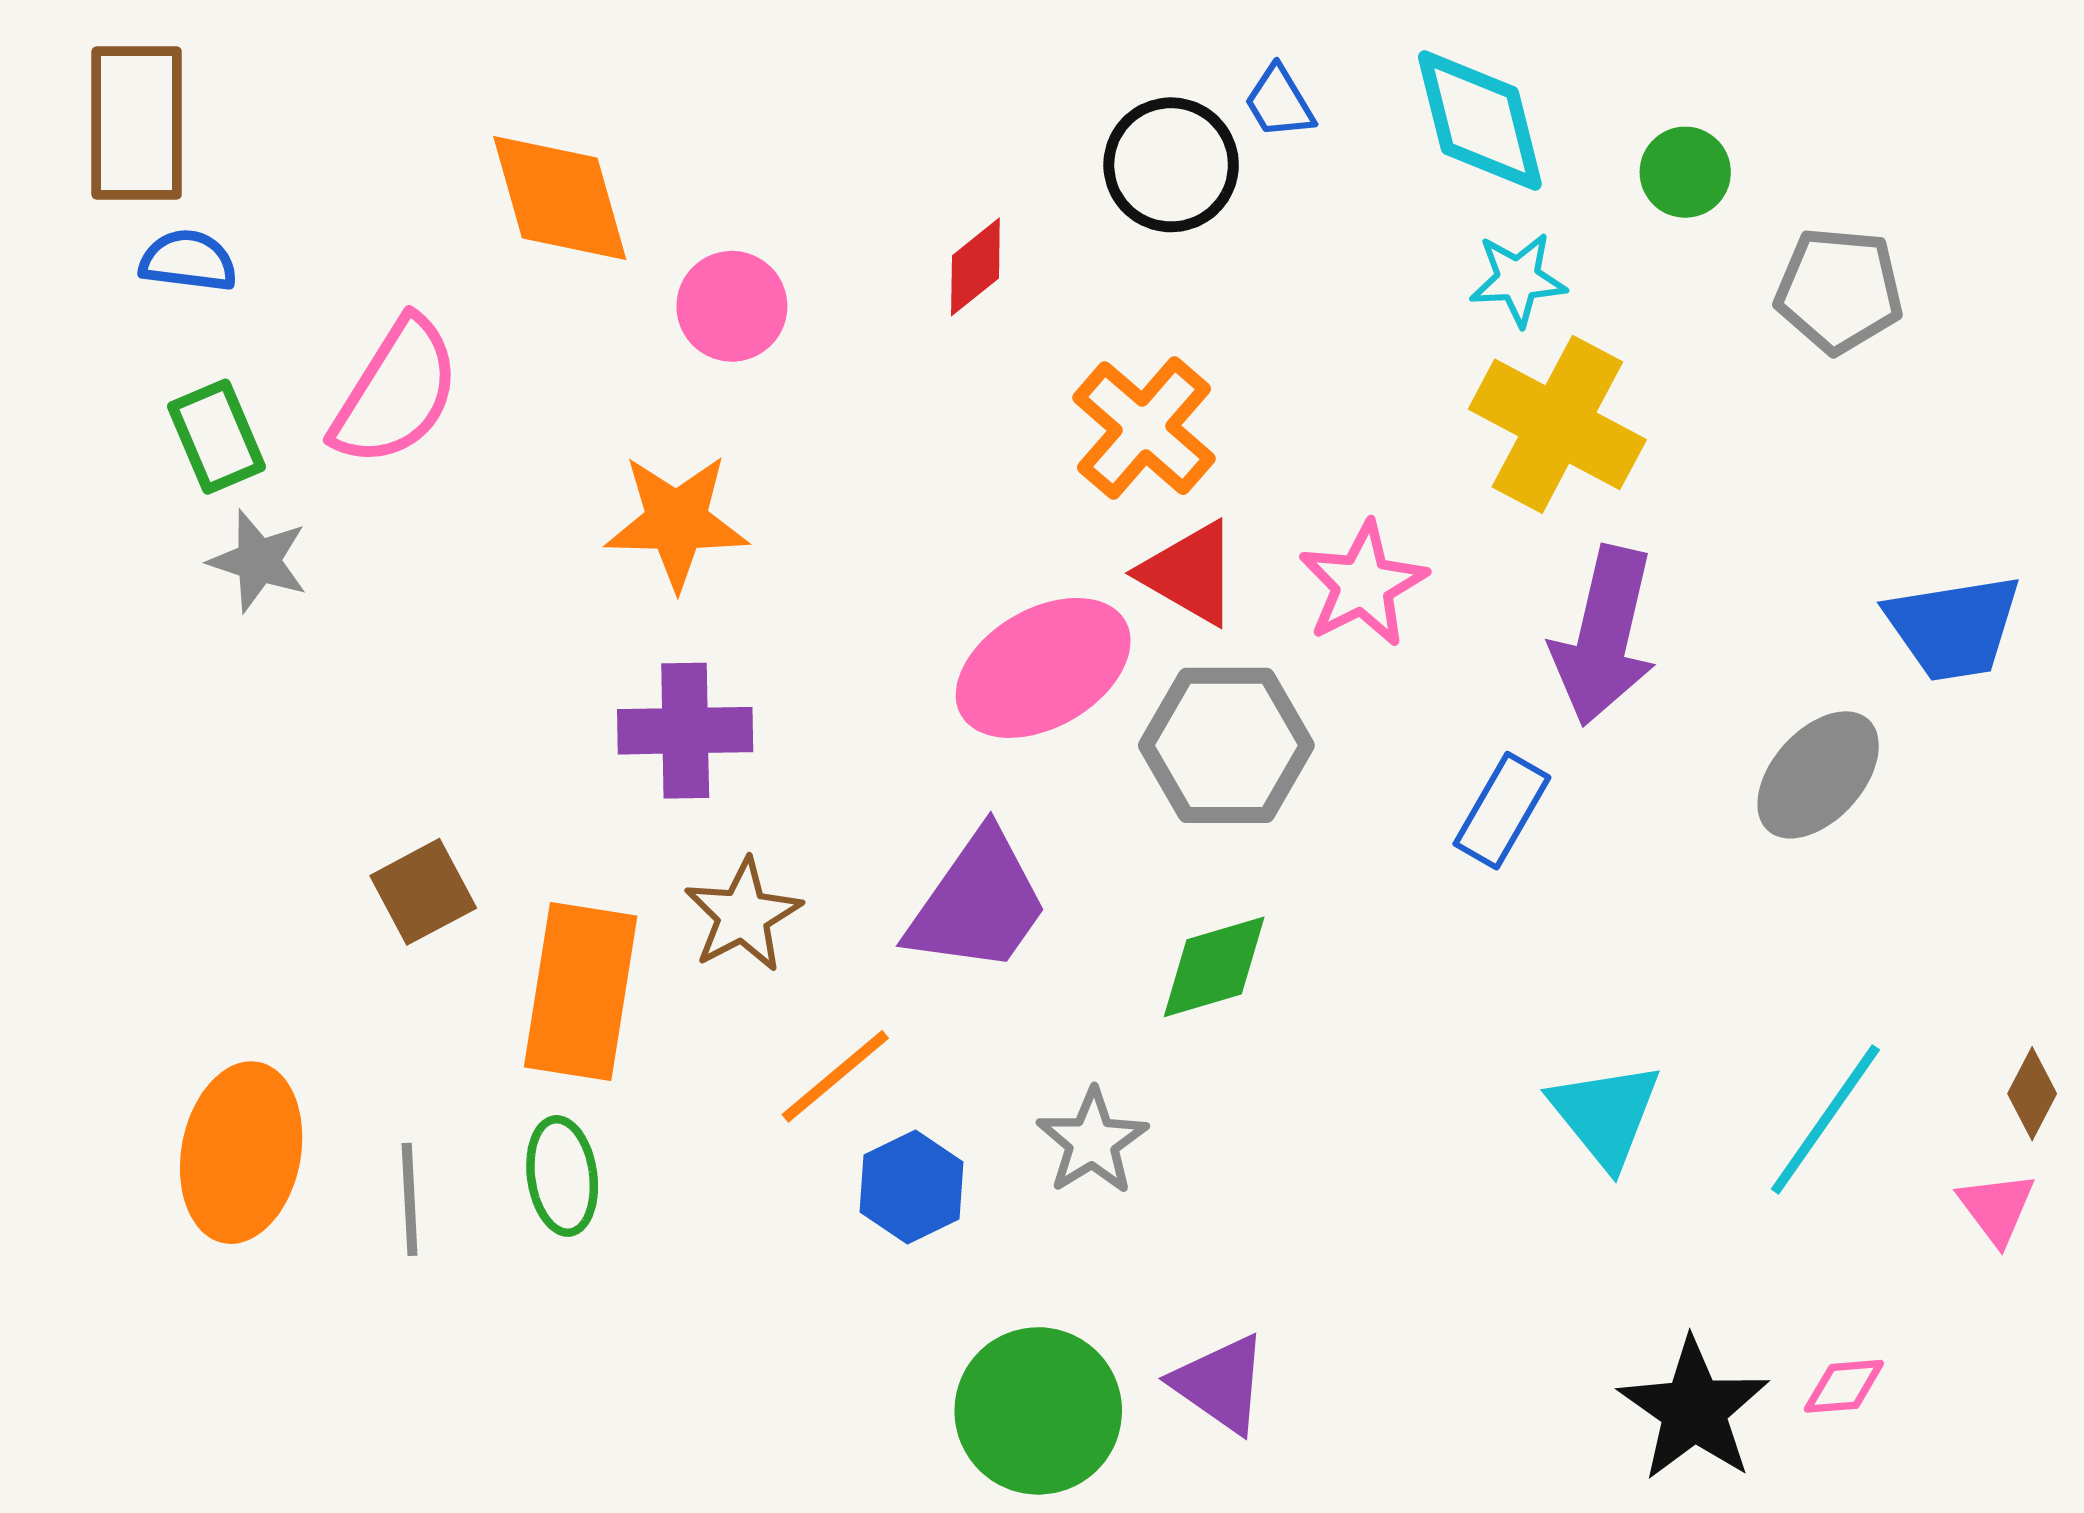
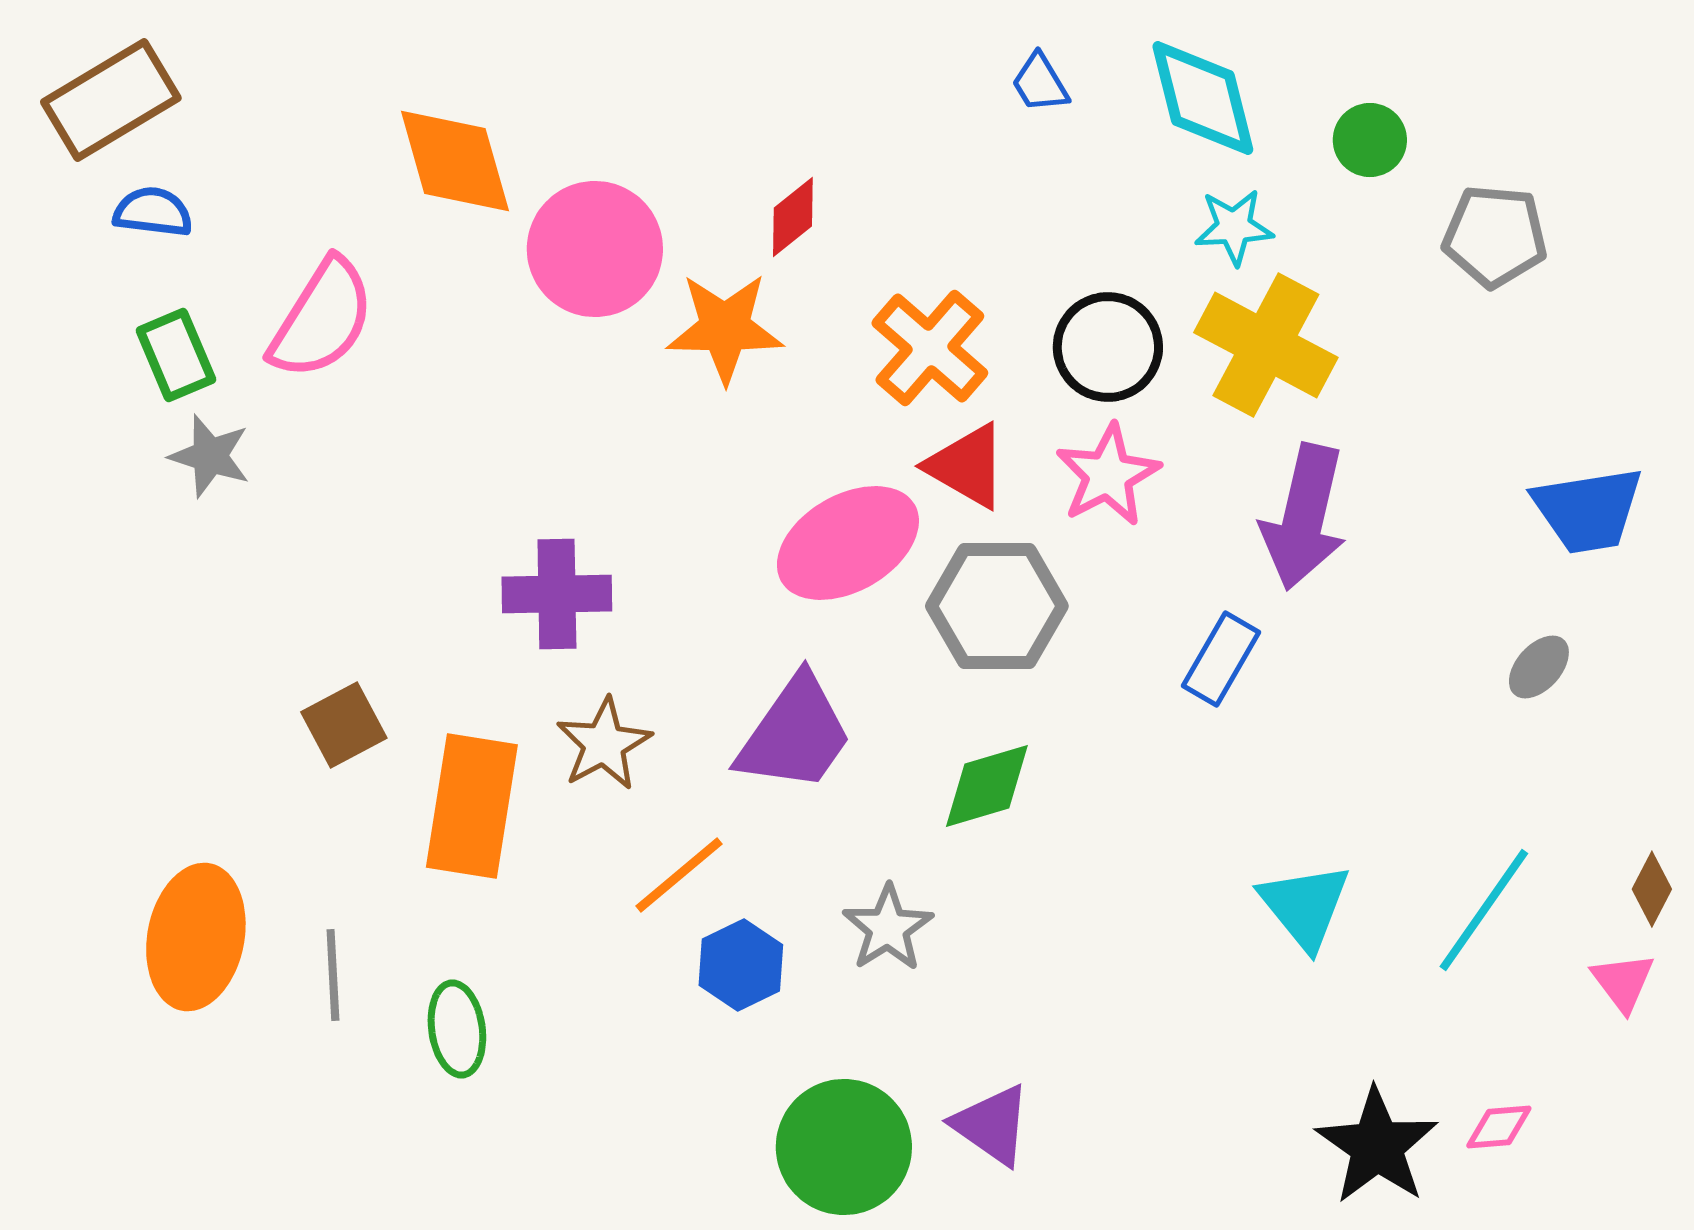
brown rectangle: (137, 123) -> (111, 100), turned 59
black circle: (1171, 165) -> (1108, 347), moved
pink circle: (732, 306) -> (595, 249), size x1.5
orange star: (677, 522) -> (725, 328), moved
gray ellipse: (1818, 775) -> (1539, 667), moved, size x0.6
green ellipse: (562, 1176) -> (457, 1029), moved

